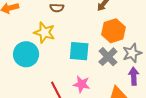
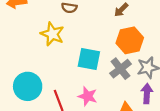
cyan circle: (26, 54) -> (28, 86), moved

